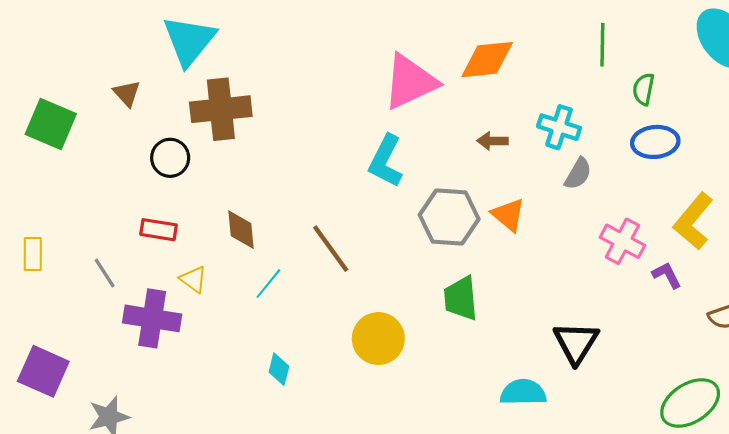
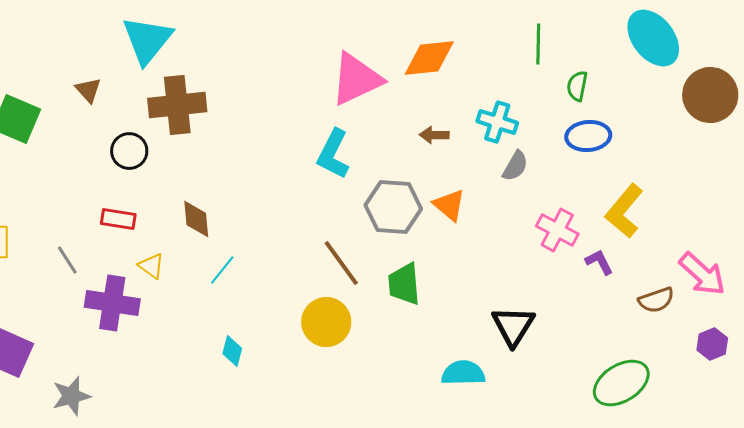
brown line: (331, 249) -> (341, 263), moved

